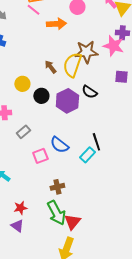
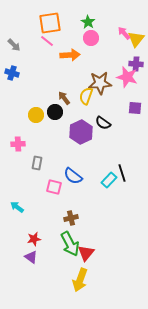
yellow semicircle: (72, 65) -> (86, 96), size x0.7
black circle: (41, 96) -> (55, 112), moved
gray rectangle: (23, 132) -> (37, 163), turned -40
black line: (96, 142) -> (122, 173), moved
cyan rectangle: (87, 155) -> (109, 180), moved
pink square: (40, 156) -> (54, 187), turned 35

